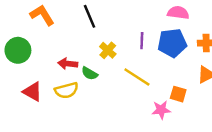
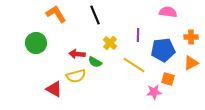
blue pentagon: (172, 43) -> (163, 50), moved
red triangle: (32, 92) -> (54, 89), moved

